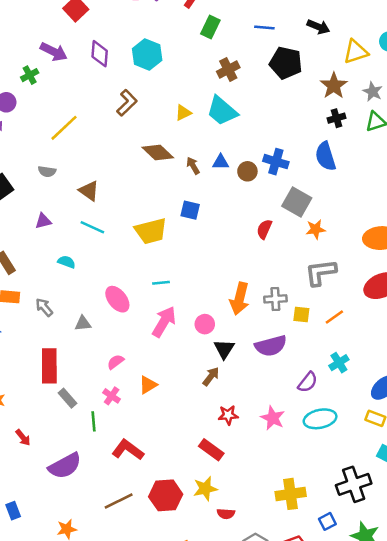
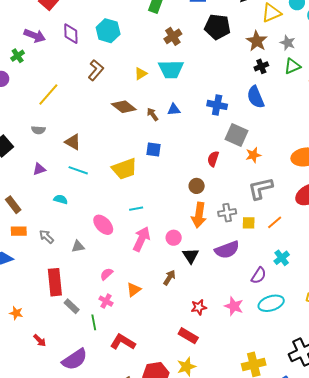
cyan trapezoid: (222, 111) -> (171, 69), turned -36
brown circle: (247, 171) -> (197, 186), moved
brown arrow: (211, 376) -> (169, 278), moved

